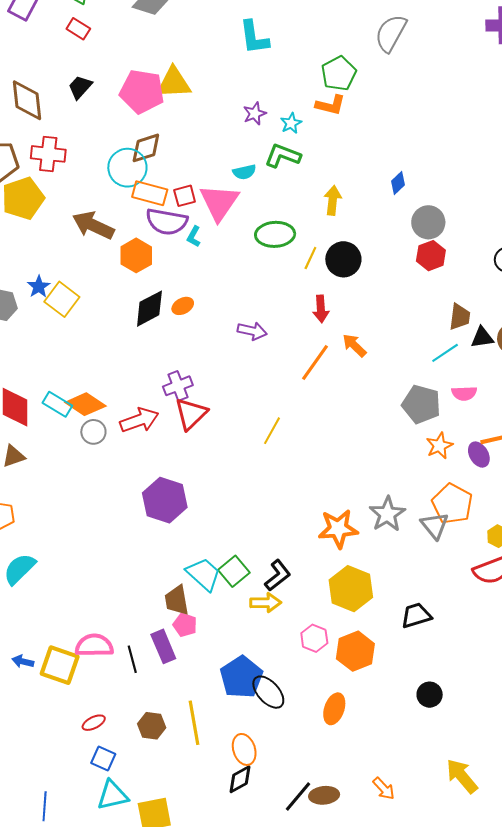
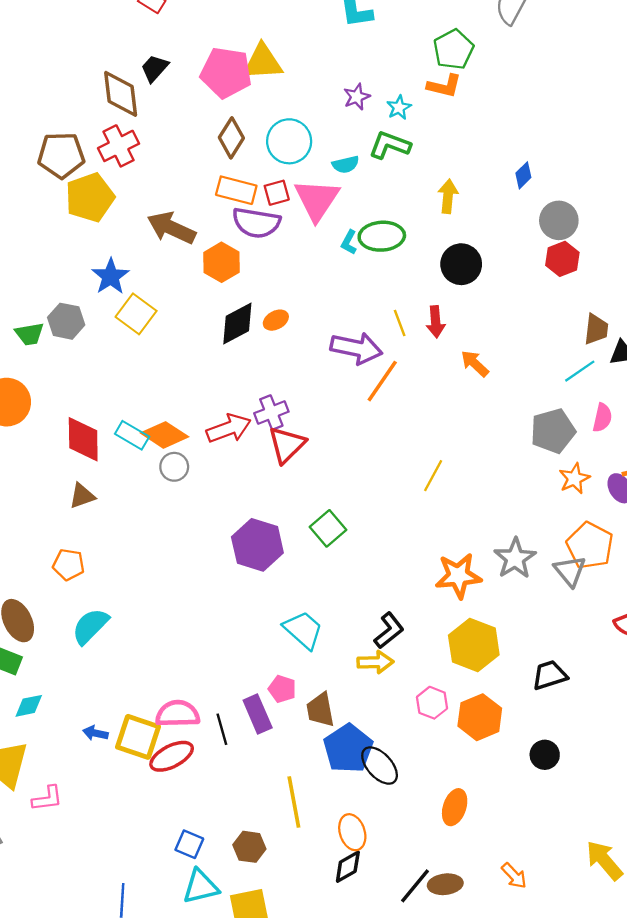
brown diamond: (27, 100) -> (121, 94), moved
brown diamond: (146, 148) -> (231, 138), turned -40
red cross: (48, 154) -> (119, 146), turned -32
cyan circle: (127, 168) -> (289, 141), moved
cyan L-shape: (194, 237) -> (349, 242), moved
yellow line: (310, 258) -> (400, 323), moved, turned -45
blue star: (39, 287) -> (111, 276), moved, size x1.4
purple arrow: (252, 331) -> (356, 348), size x1.5
orange line: (315, 363) -> (382, 381), moved
pink semicircle: (464, 393) -> (602, 418), turned -75
gray pentagon: (421, 404) -> (553, 431), turned -30
red arrow: (139, 420) -> (229, 428), moved
yellow line: (272, 431) -> (433, 476), moved
green square: (234, 571) -> (328, 528), moved
brown trapezoid: (177, 600) -> (320, 710), moved
black circle: (430, 695) -> (545, 755), moved
orange ellipse: (334, 709) -> (455, 807), moved
red ellipse: (94, 723) -> (172, 756), moved, size x1.6
brown hexagon: (152, 726) -> (249, 847), moved

